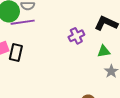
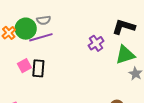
green triangle: (104, 51) -> (125, 55), size x1.5

